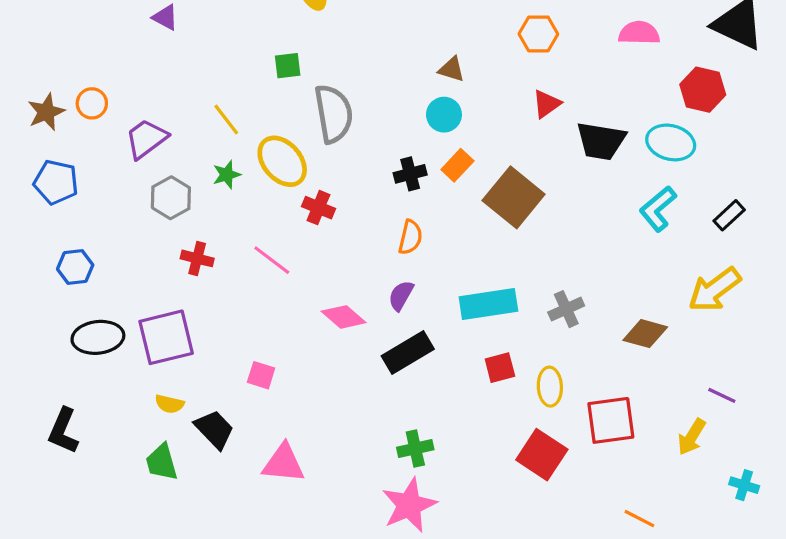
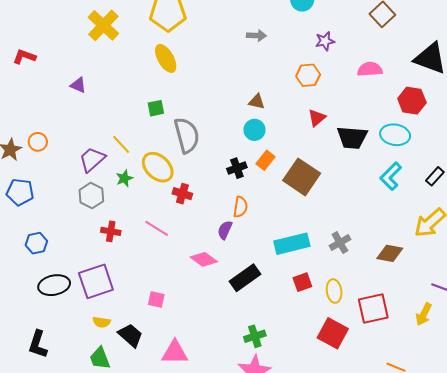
purple trapezoid: (146, 139) -> (92, 159), moved
purple semicircle: (401, 296) -> (225, 230), moved

